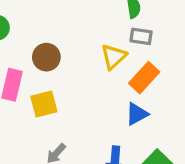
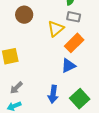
brown circle: (46, 57) -> (24, 15), moved

